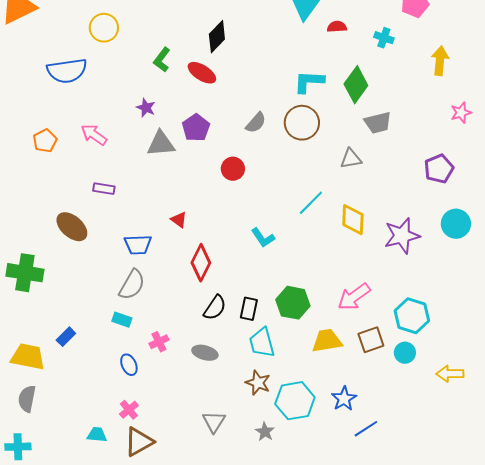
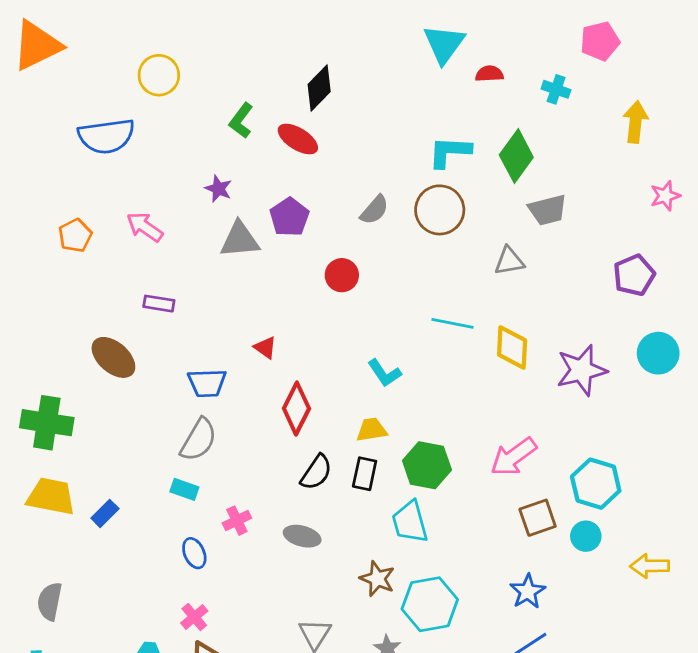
cyan line: (311, 203) -> (452, 323), turned 56
yellow trapezoid: (327, 341) -> (372, 430), moved, size x0.7
cyan trapezoid: (262, 343) -> (410, 522), moved
yellow trapezoid: (28, 357) -> (51, 496), moved
blue star: (344, 399) -> (528, 591), moved

